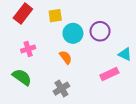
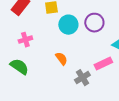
orange semicircle: (66, 57) -> (61, 59), moved
gray cross: (61, 89) -> (82, 78), moved

